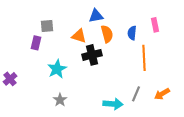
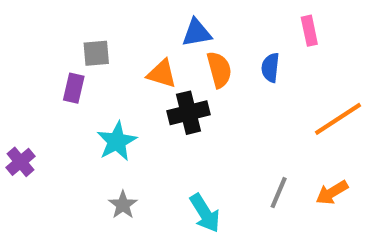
pink rectangle: (155, 25) -> (309, 31), moved
orange line: (144, 58) -> (338, 119), moved, turned 60
cyan arrow: (113, 104) -> (205, 213), moved, turned 54

